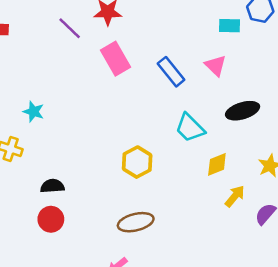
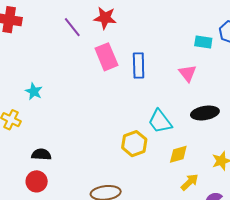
blue rectangle: (171, 72) -> (139, 66), moved, turned 30
yellow hexagon: (137, 162) -> (134, 144), moved

